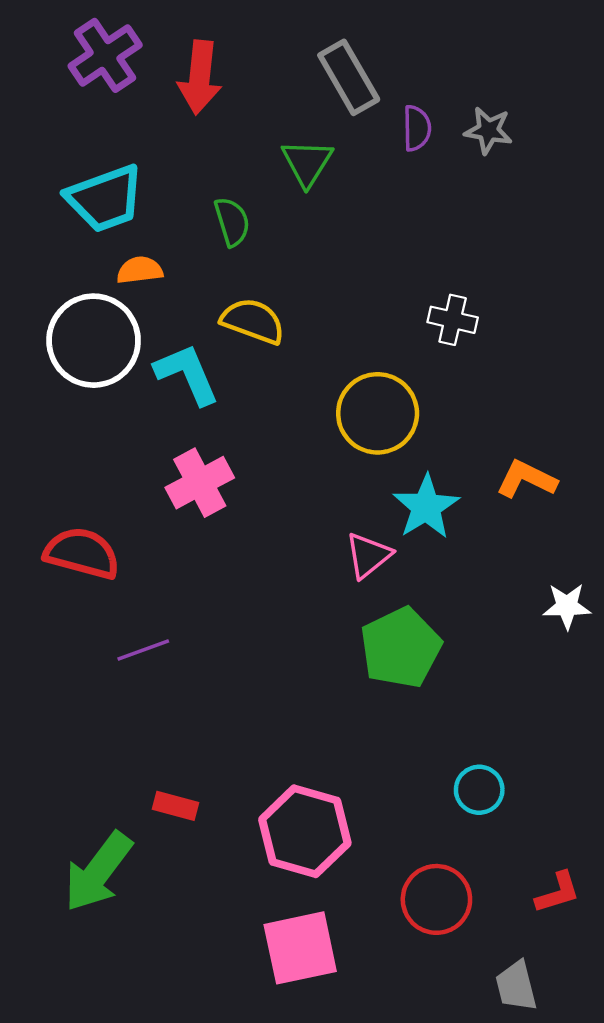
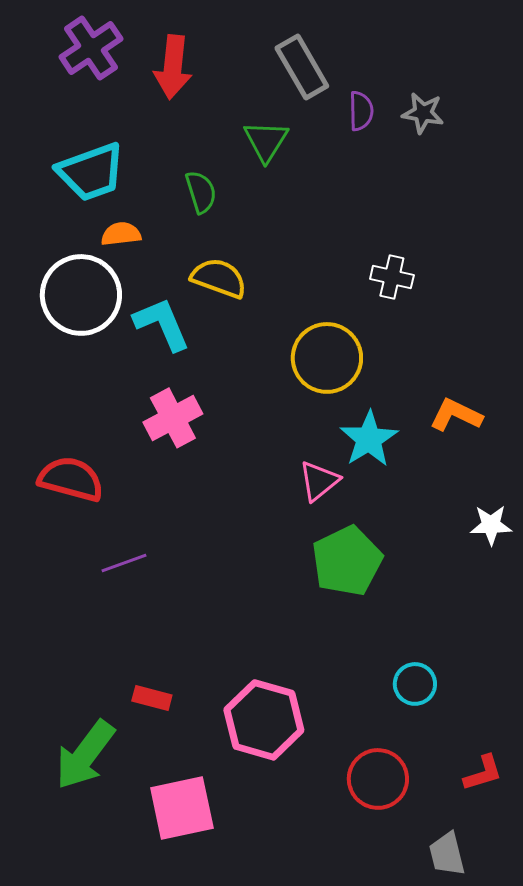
pink square: (300, 948) -> (182, 808), moved

